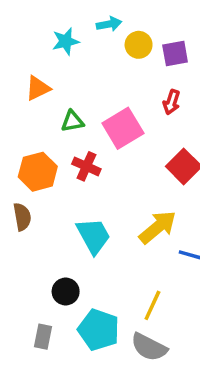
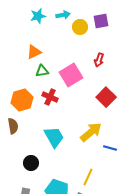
cyan star: (66, 41) -> (38, 16), moved
purple square: (175, 54) -> (101, 21), moved
orange triangle: (38, 88) -> (34, 52), moved
black circle: (66, 292) -> (31, 163), moved

